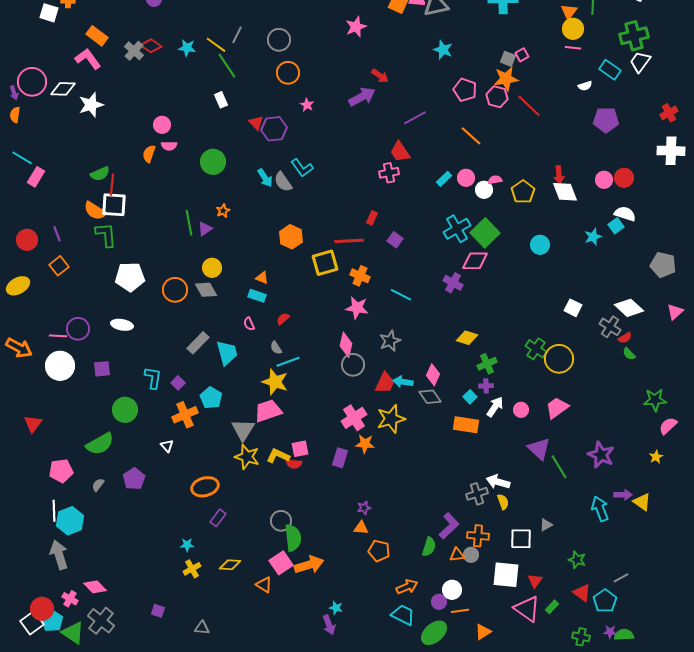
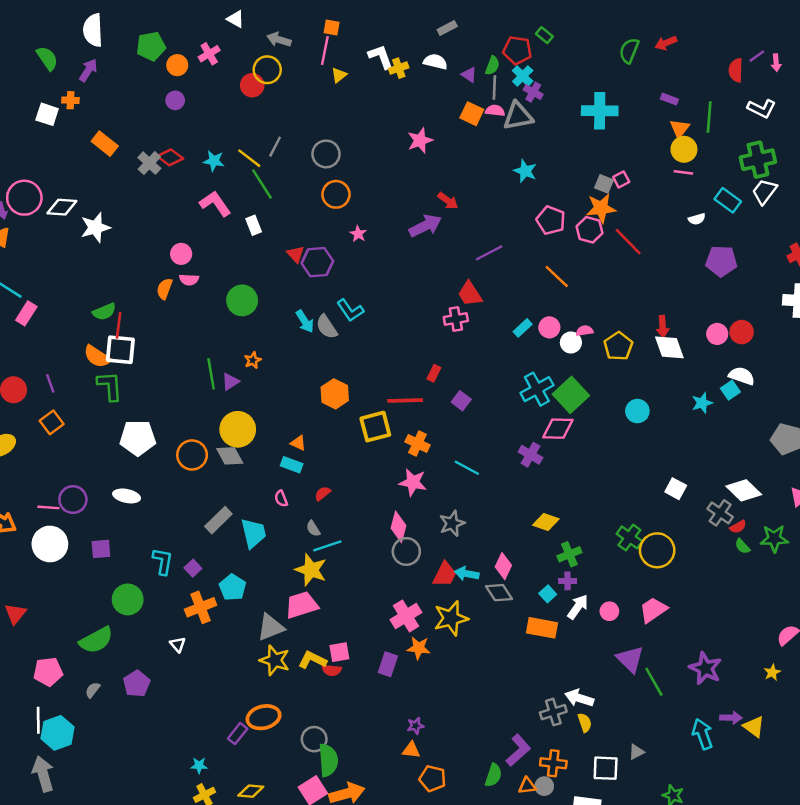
pink L-shape: (88, 59) -> (215, 204), moved
yellow circle: (212, 268) -> (238, 429), size x1.5
green star: (655, 400) -> (774, 539), moved
gray triangle: (243, 430) -> (271, 627), turned 35
orange ellipse: (205, 487) -> (264, 717), moved

